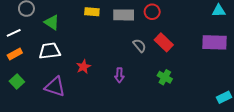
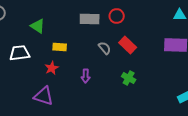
yellow rectangle: (92, 12) -> (60, 47), moved
green triangle: (52, 22) -> (38, 26), moved
purple triangle: (55, 87) -> (44, 96), moved

